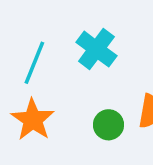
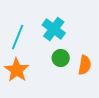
green circle: (109, 125) -> (61, 58), moved

